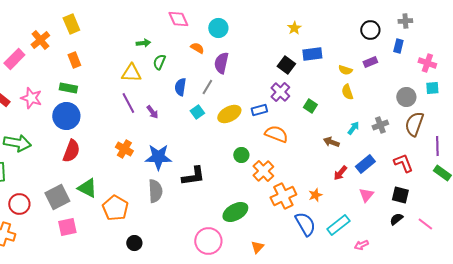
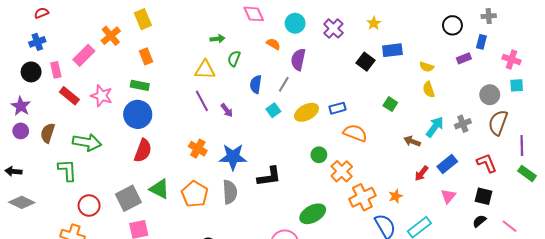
purple rectangle: (370, 62) -> (464, 58), moved
purple cross: (280, 92) -> (333, 28), moved
cyan arrow: (353, 128) -> (435, 127), size x1.5
orange pentagon: (115, 208) -> (195, 194), moved

